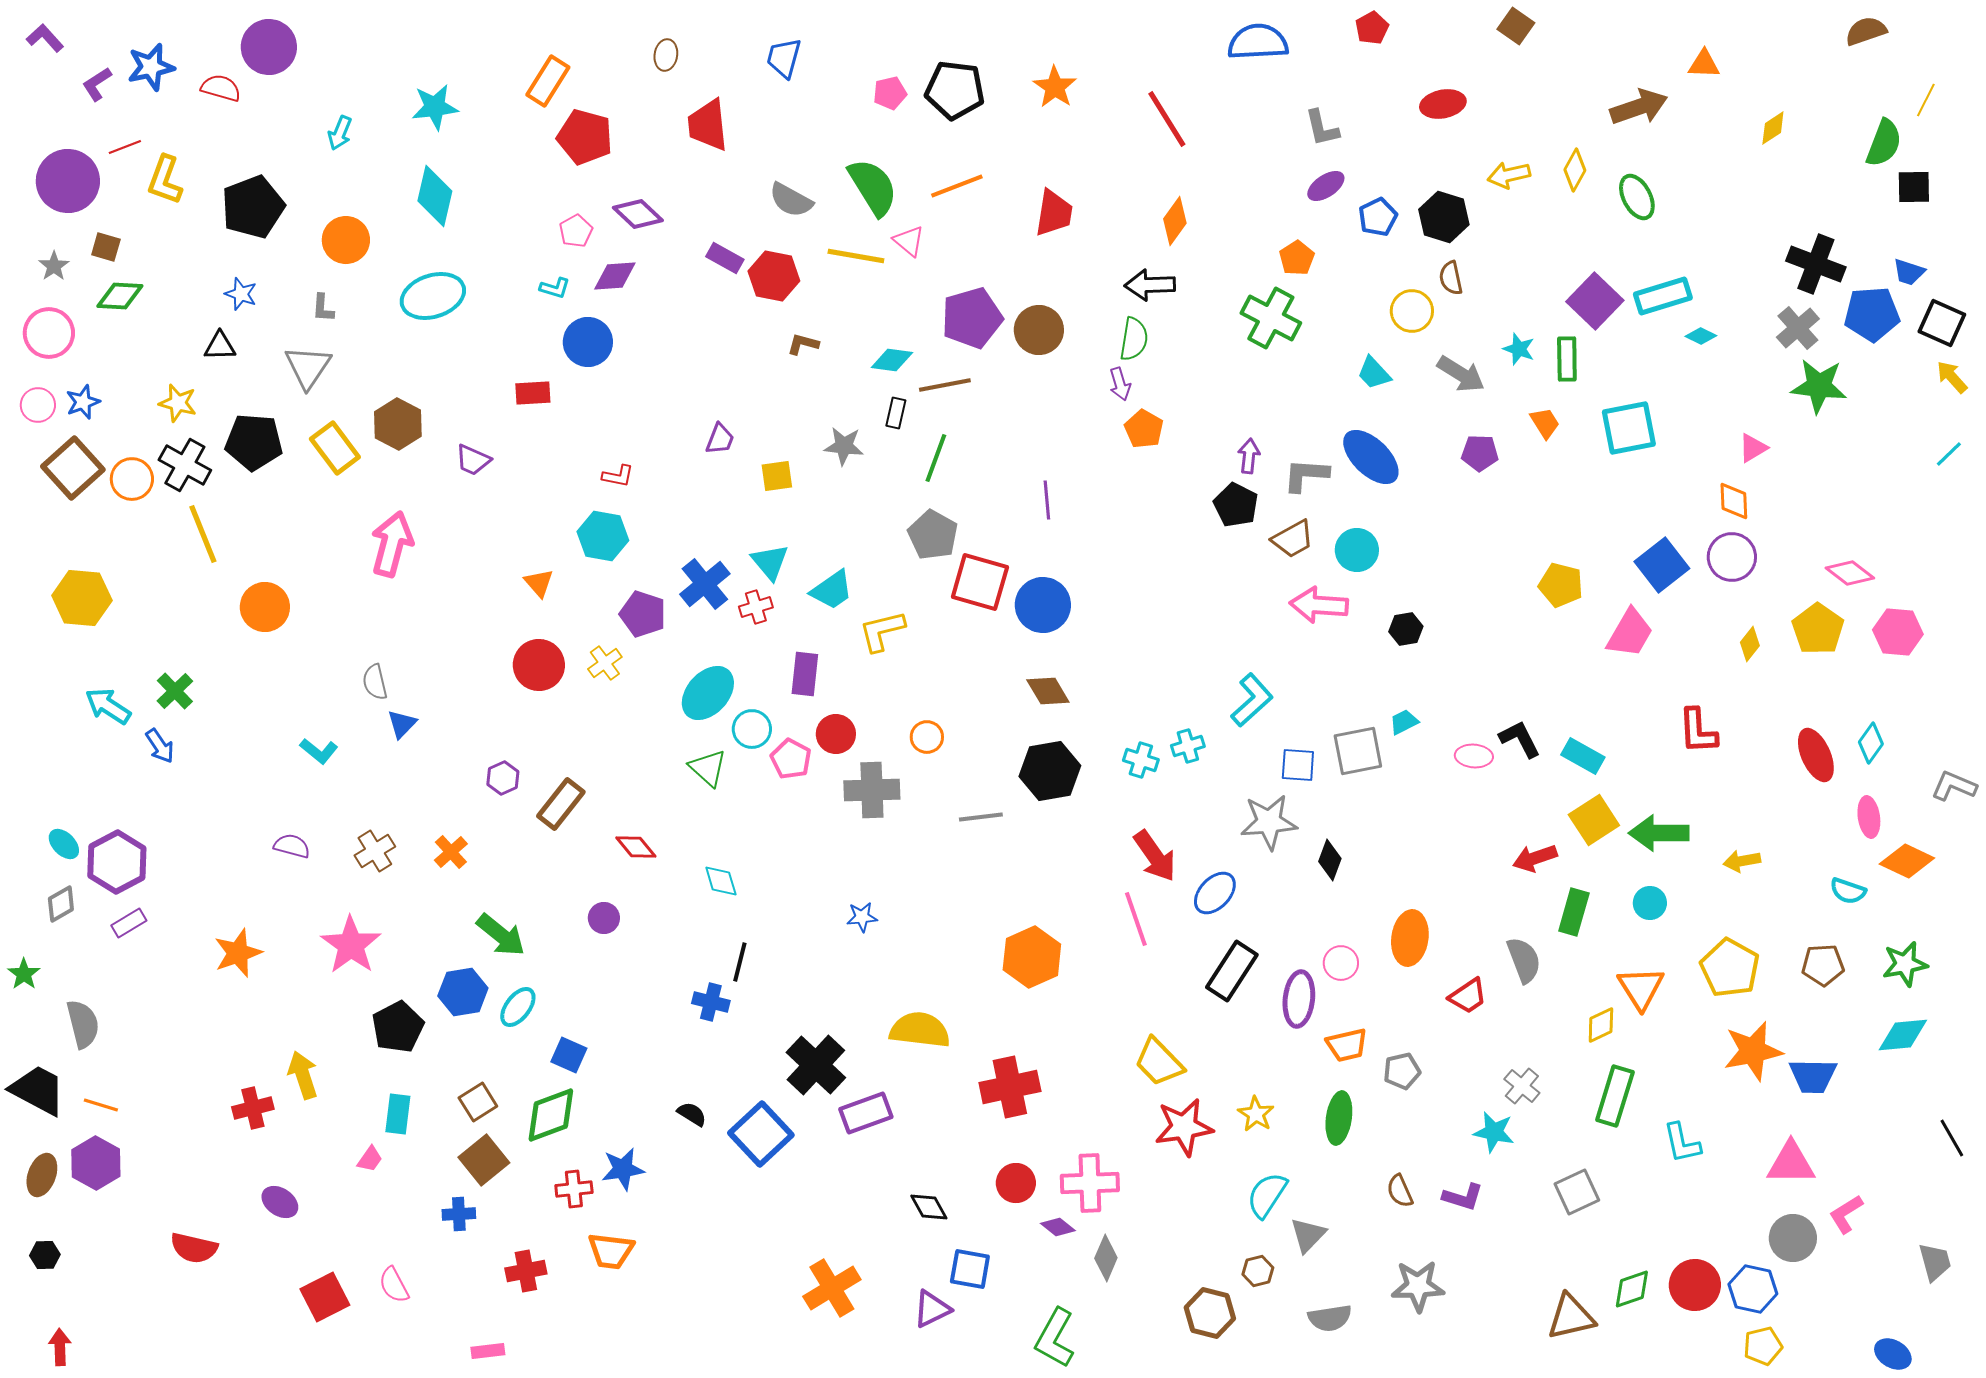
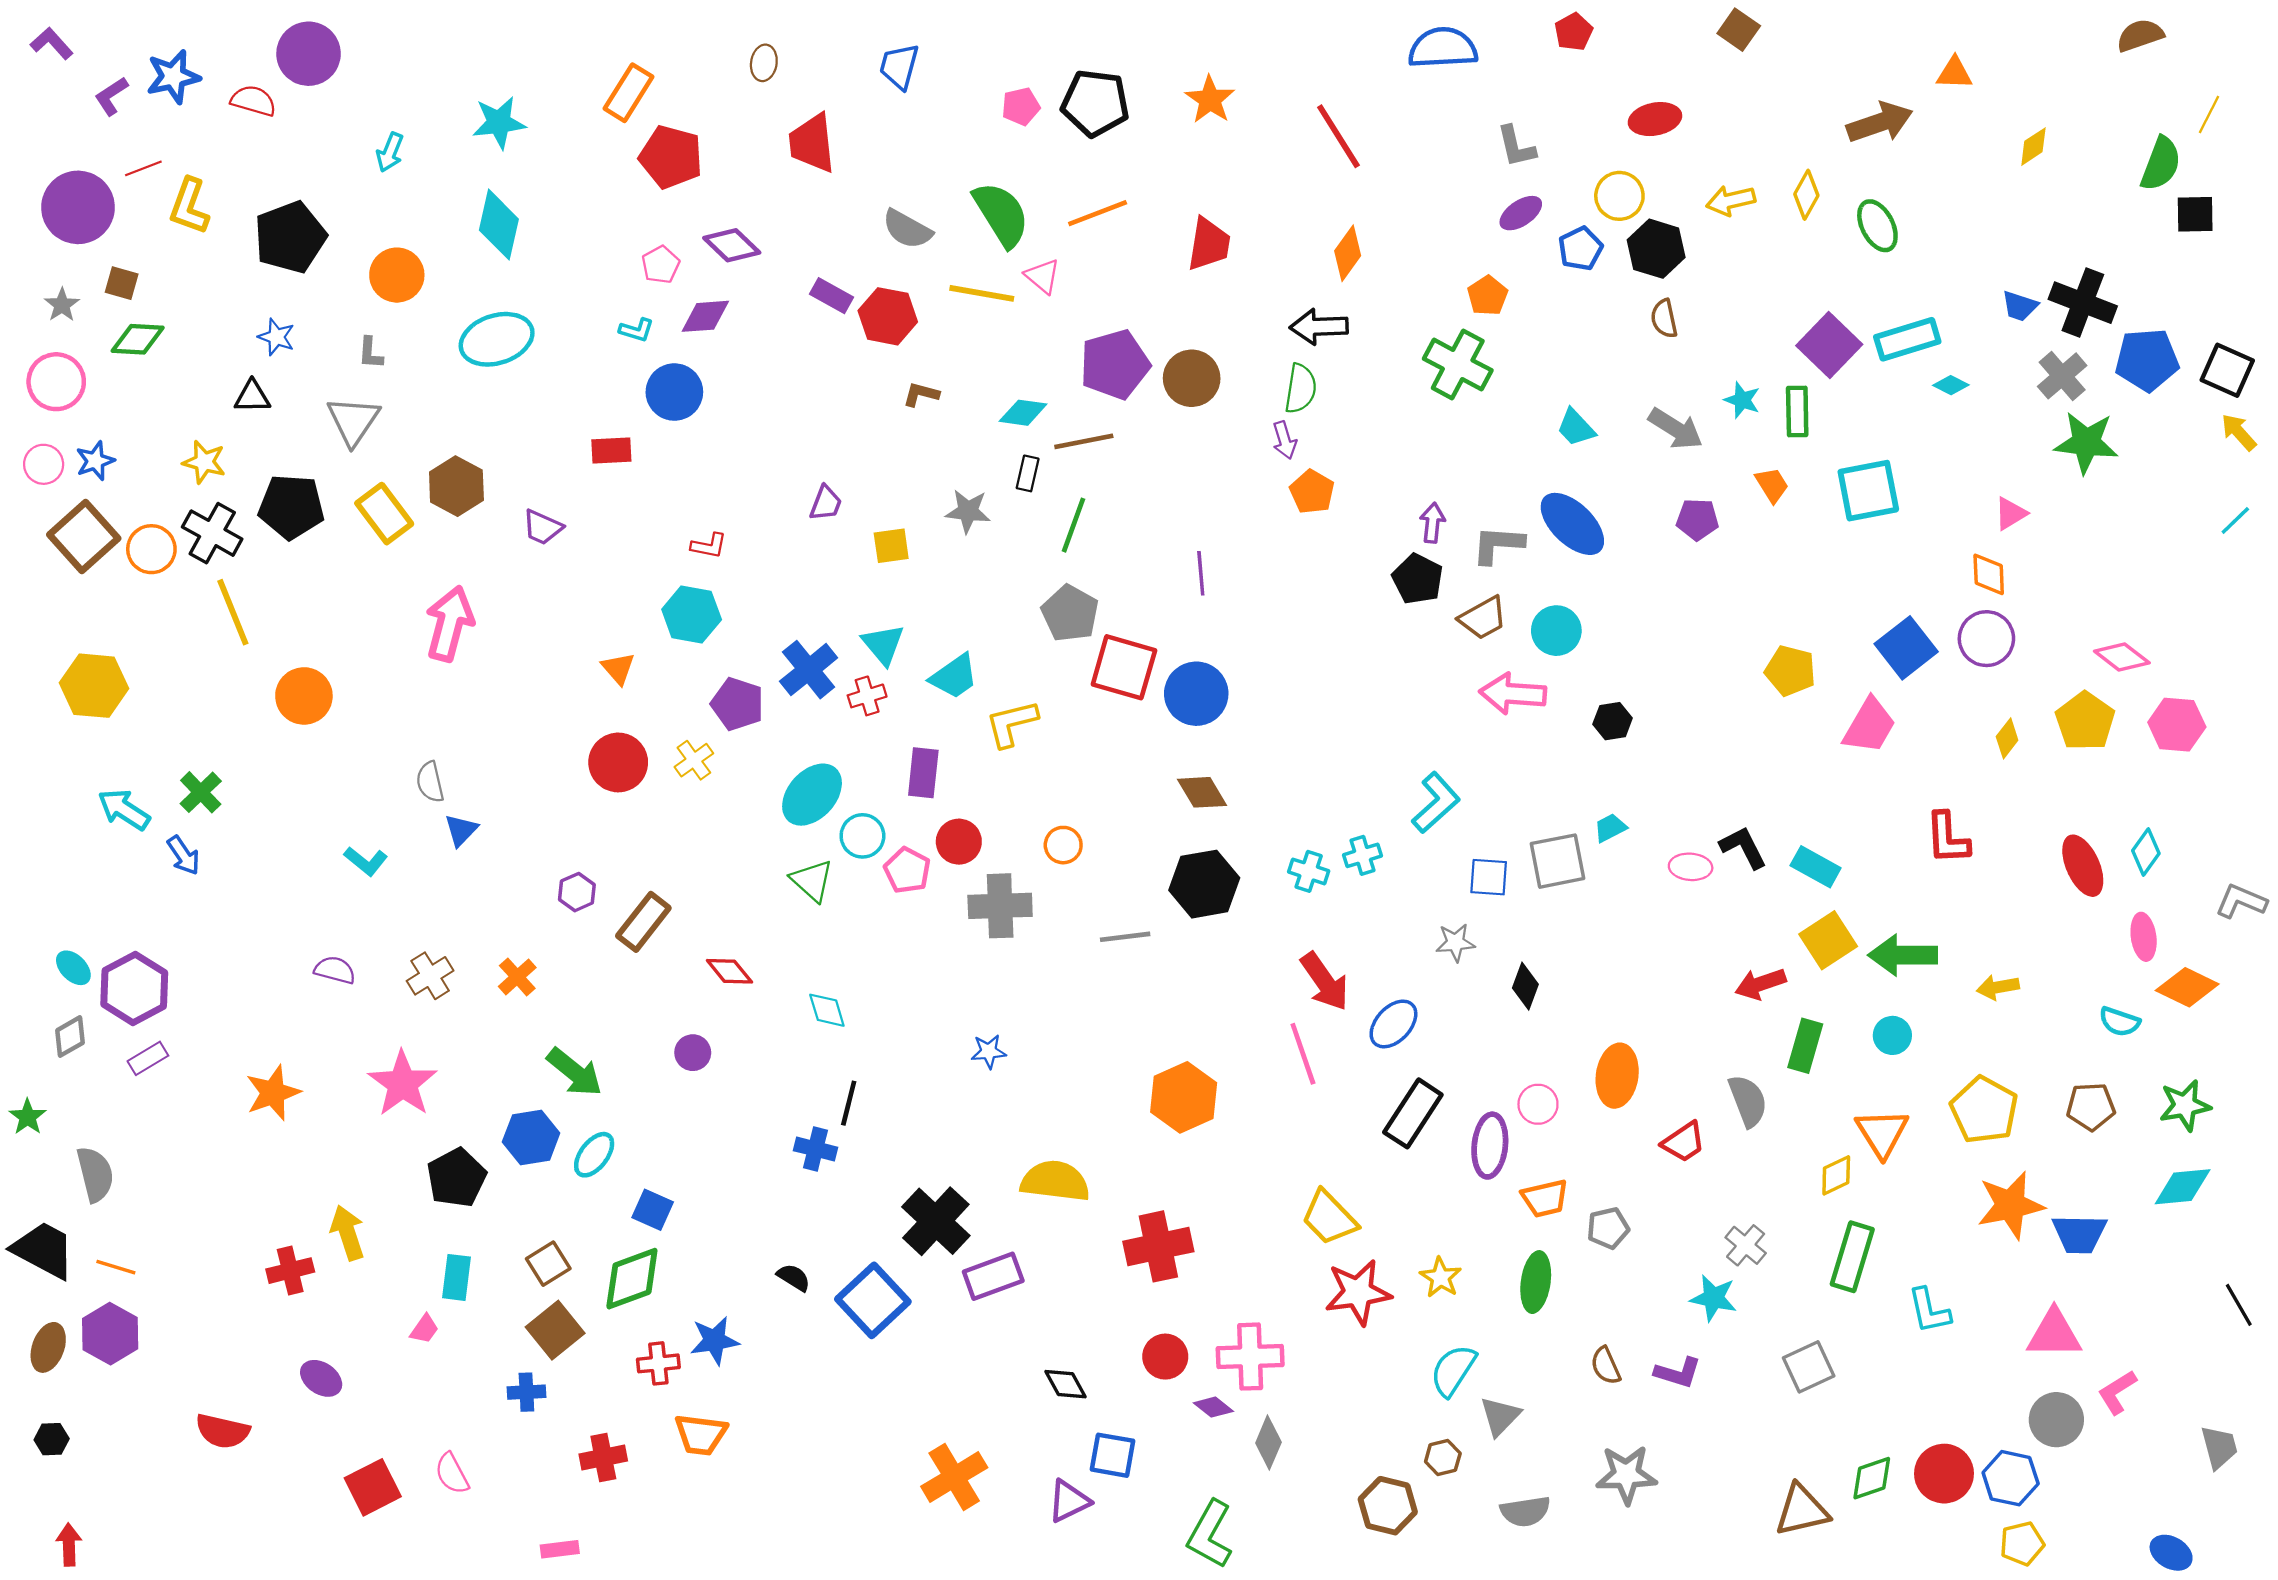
blue trapezoid: (1909, 272) -> (2020, 306), moved
yellow circle: (1412, 311) -> (1619, 196), moved
gray star: (1269, 822) -> (1455, 943), size x0.6

